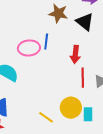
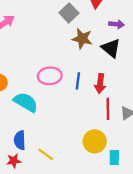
blue line: (46, 41) -> (78, 81), moved
cyan rectangle: (88, 114) -> (114, 157), moved
yellow line: (46, 117) -> (46, 154), moved

